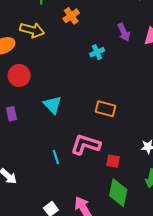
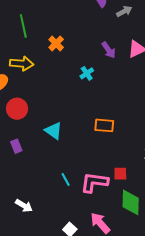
pink L-shape: (85, 145) -> (94, 182), moved

